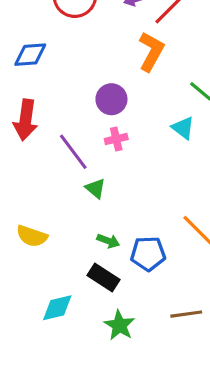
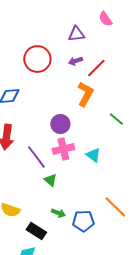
cyan triangle: (183, 128) -> (93, 155), moved
pink cross: (116, 139) -> (63, 149), size x1.5
black rectangle: (103, 277) -> (36, 231), moved

